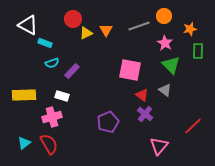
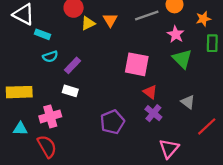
gray triangle: (165, 90) -> (188, 102), moved
white rectangle: (62, 96) -> (70, 91), moved
cyan triangle: (24, 143) -> (20, 129), moved, turned 40

